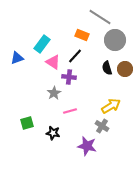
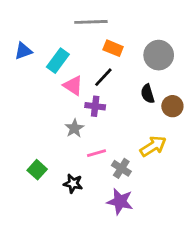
gray line: (100, 17) -> (91, 22), moved, turned -35
blue triangle: (17, 58) -> (23, 51), moved
brown circle: (125, 69) -> (172, 106), moved
green square: (27, 123) -> (37, 170), turned -32
gray cross: (102, 126) -> (121, 168), moved

